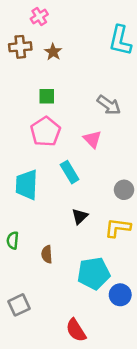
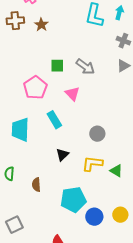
green square: (47, 96) -> (57, 66), moved

